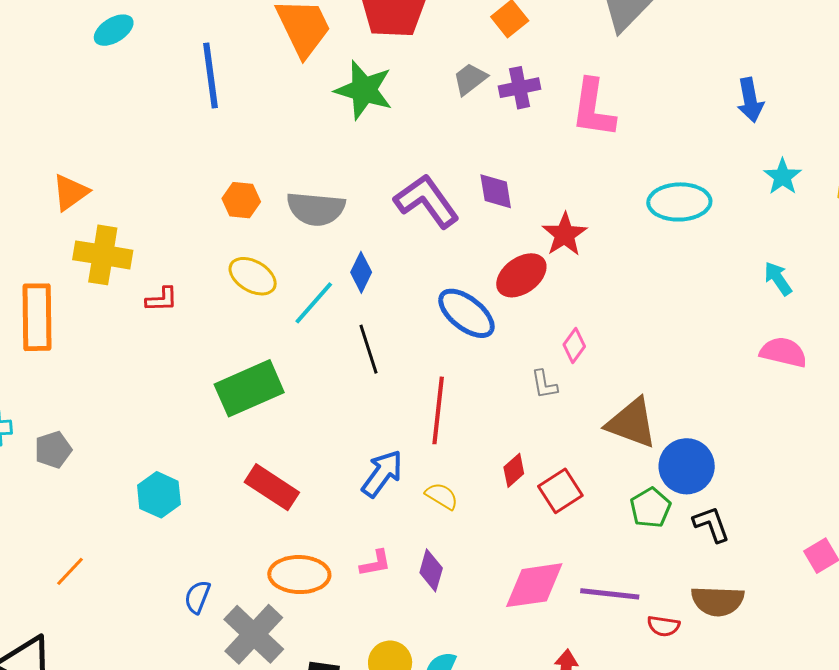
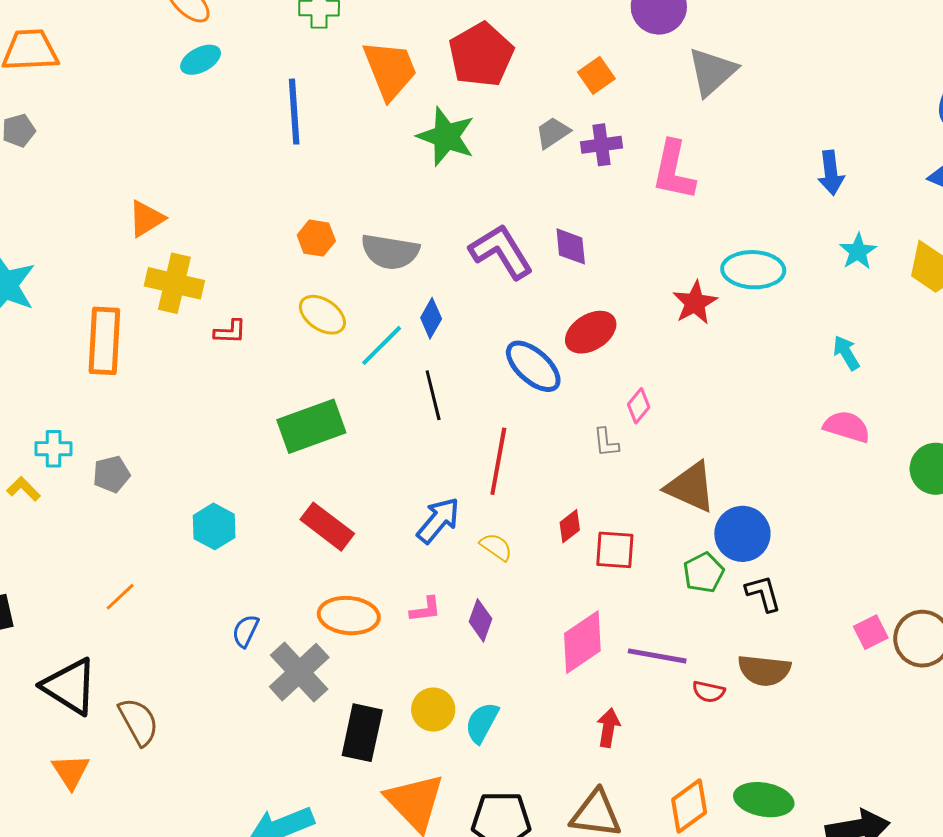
red star: (565, 234) -> (695, 303), moved
red square: (560, 491) -> (615, 550), turned 33
pink diamond: (534, 585) -> (582, 642), turned -30

